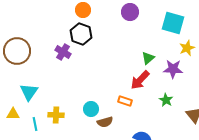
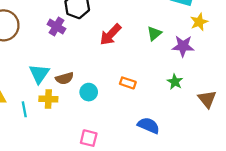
red arrow: (140, 80) -> (111, 35), moved
cyan triangle: (29, 92) -> (39, 74), moved
brown semicircle: (105, 122) -> (65, 78), moved

